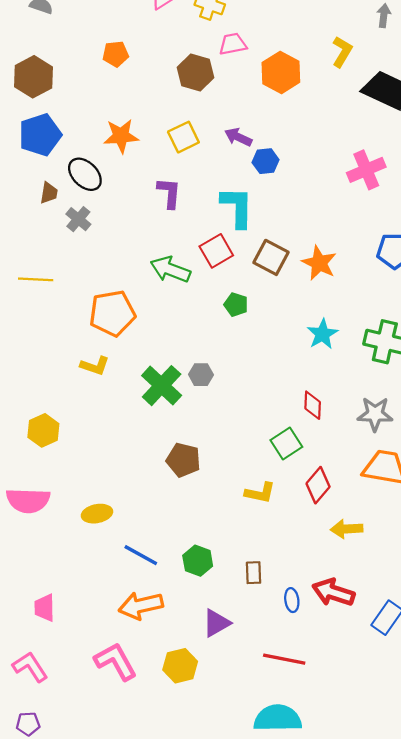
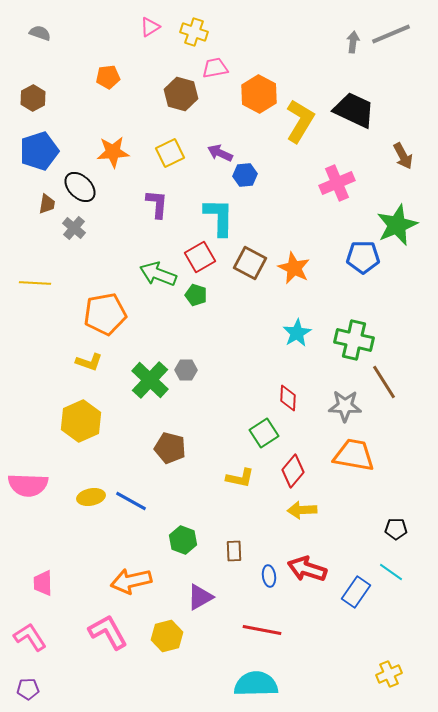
yellow L-shape: (342, 52) -> (300, 121), moved, size x1.5
brown hexagon: (33, 77) -> (33, 98), size x0.7
green pentagon: (236, 305) -> (196, 295), moved
yellow hexagon: (43, 430) -> (81, 421), moved, size x1.4
yellow arrow: (347, 529) -> (302, 510), moved
blue line: (141, 555) -> (131, 501), moved

